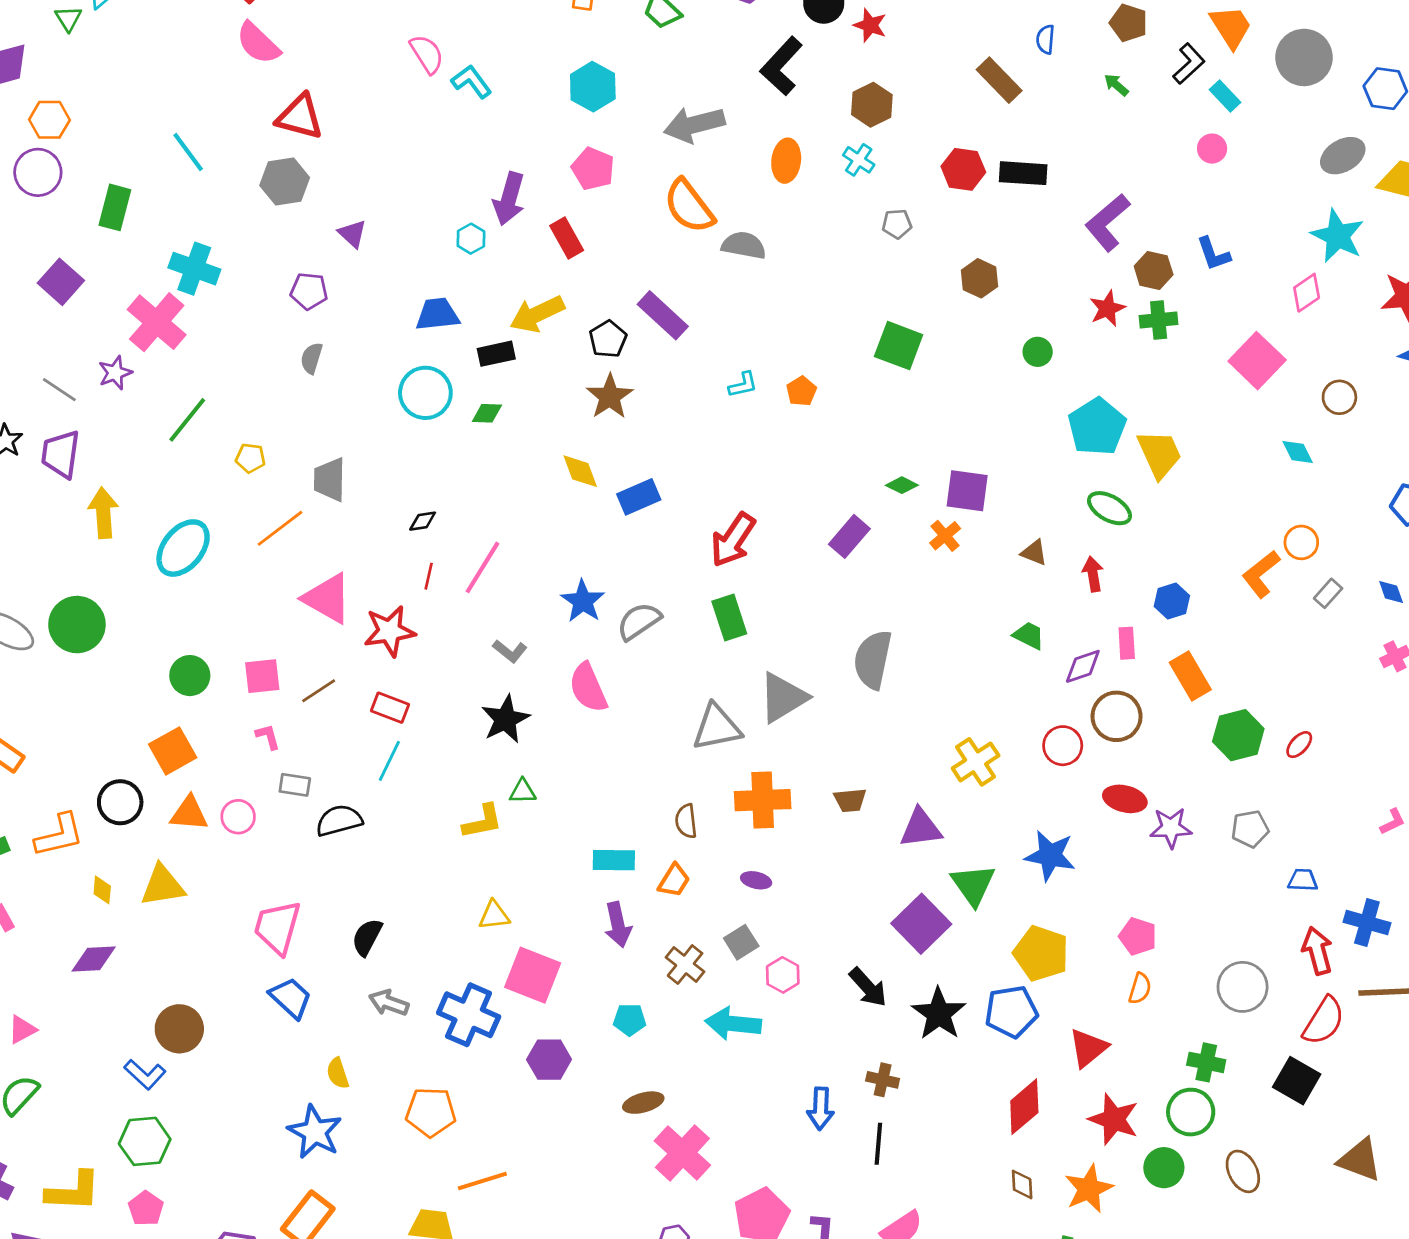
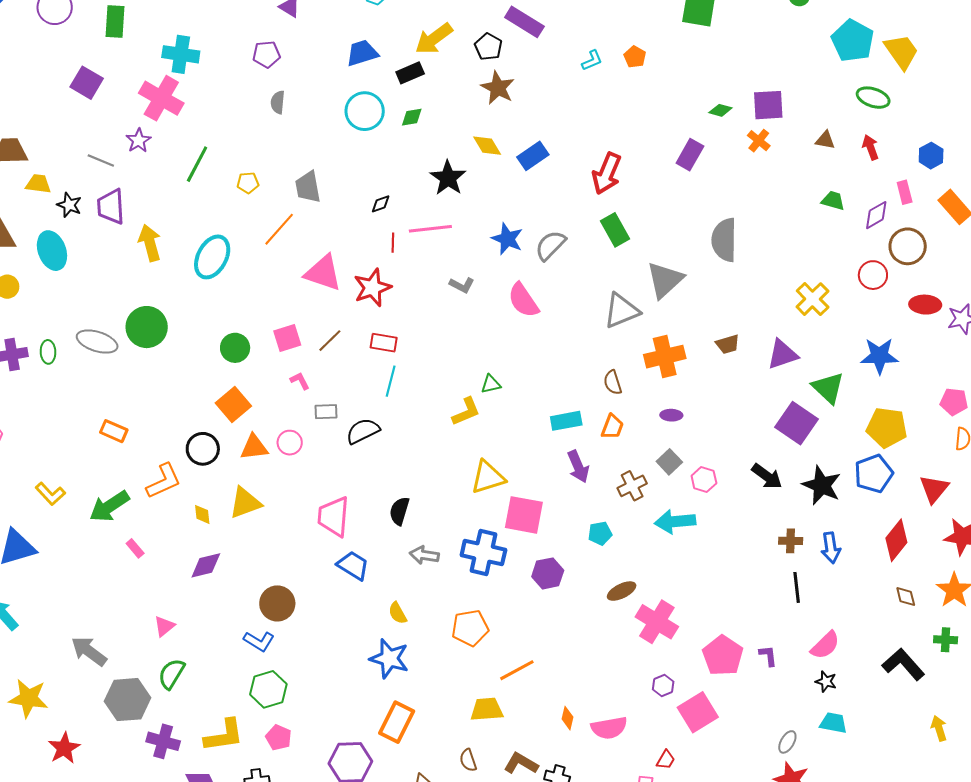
pink line: (482, 567) -> (430, 229), turned 63
black star: (505, 719) -> (448, 178), moved
yellow triangle: (494, 915) -> (488, 477), size x1.5
brown cross: (685, 965) -> (632, 486), turned 36
blue arrow: (821, 1109) -> (831, 548), moved

